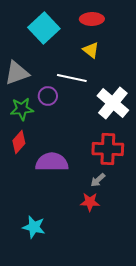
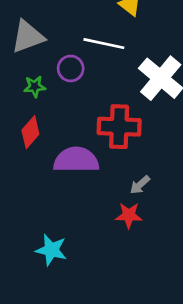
green star: (22, 109) -> (35, 86), size x0.7
red cross: (108, 149) -> (119, 127), moved

